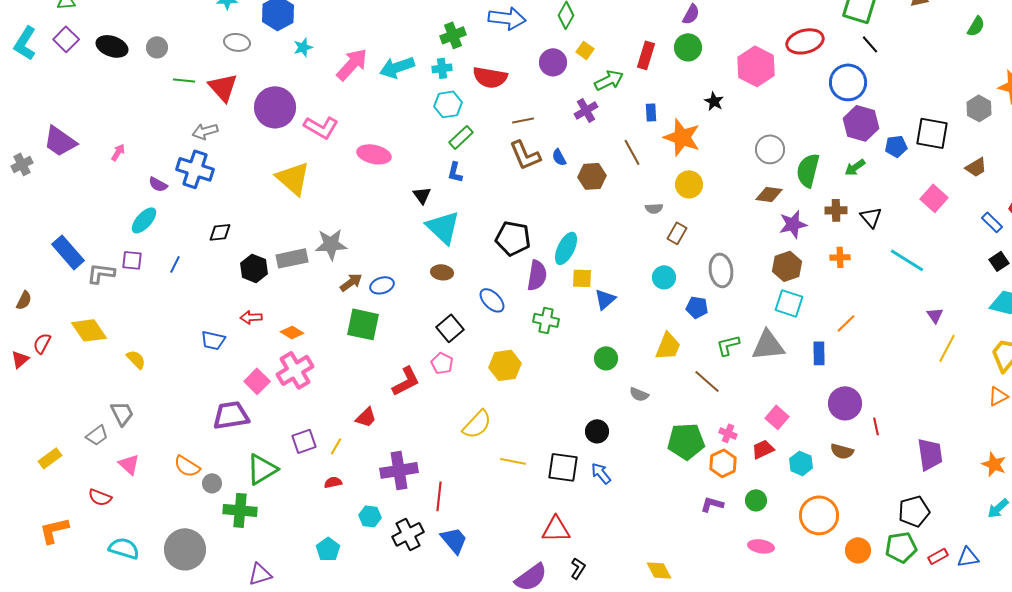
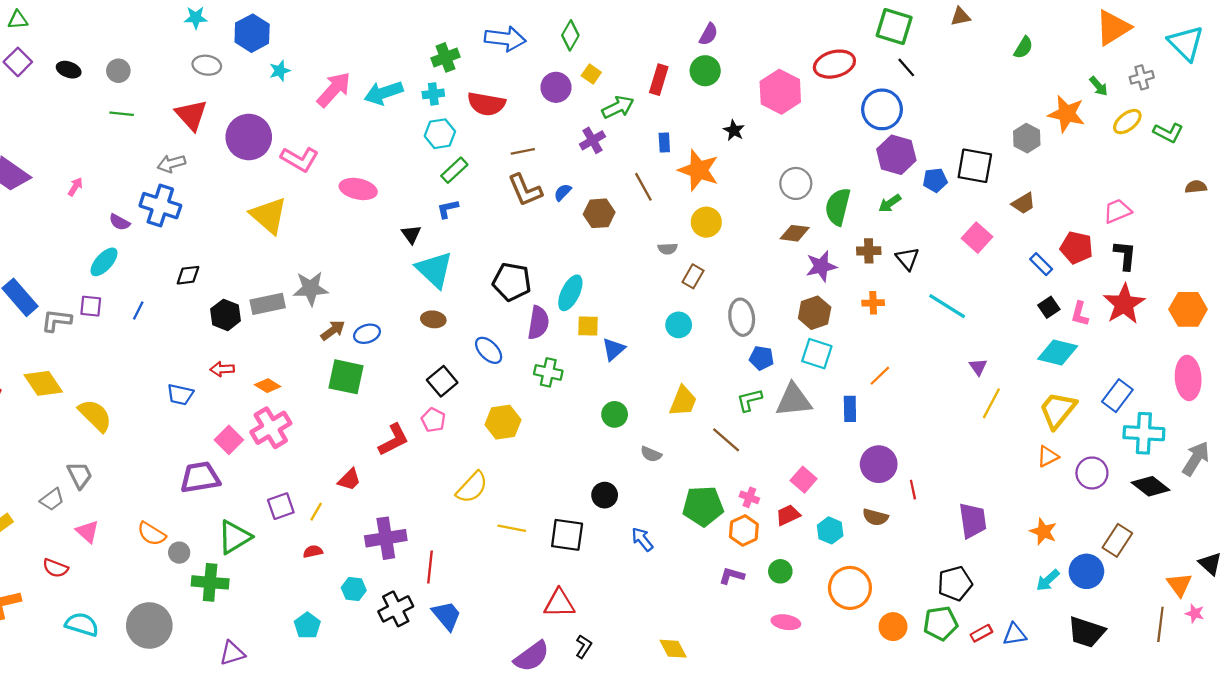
black ellipse: (112, 46) -> (69, 70), size x0.7
green line: (184, 80) -> (122, 114), moved
blue semicircle: (559, 157) -> (563, 192), turned 72
blue L-shape: (455, 172) -> (448, 209), turned 65
blue pentagon: (697, 307) -> (762, 358), moved
yellow semicircle: (136, 359) -> (95, 416), size x1.6
blue arrow: (601, 473) -> (642, 539), moved

